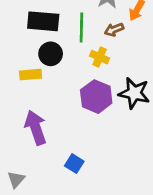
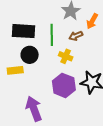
purple arrow: (36, 128) -> (34, 109), moved

